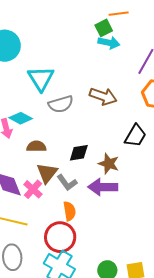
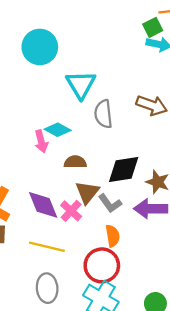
gray semicircle: (61, 104) -> (103, 114), turned 100
black diamond: (79, 153) -> (124, 169), size x1.4

